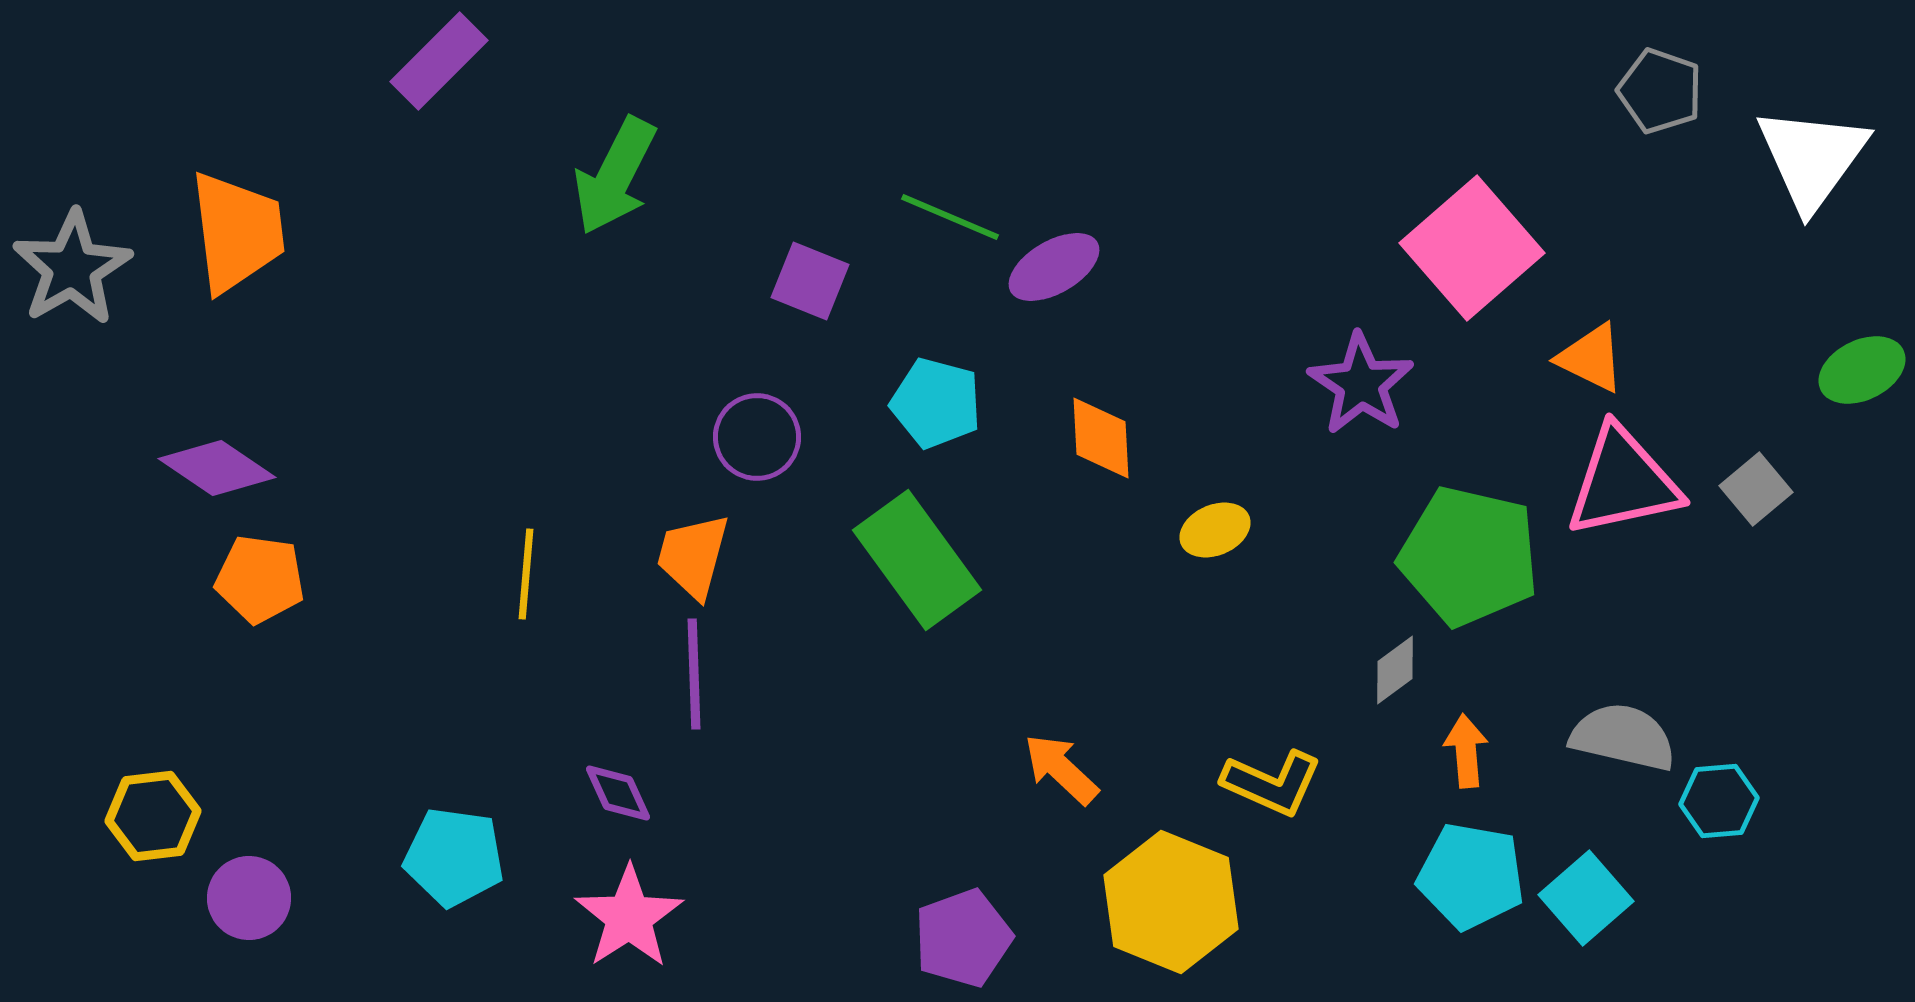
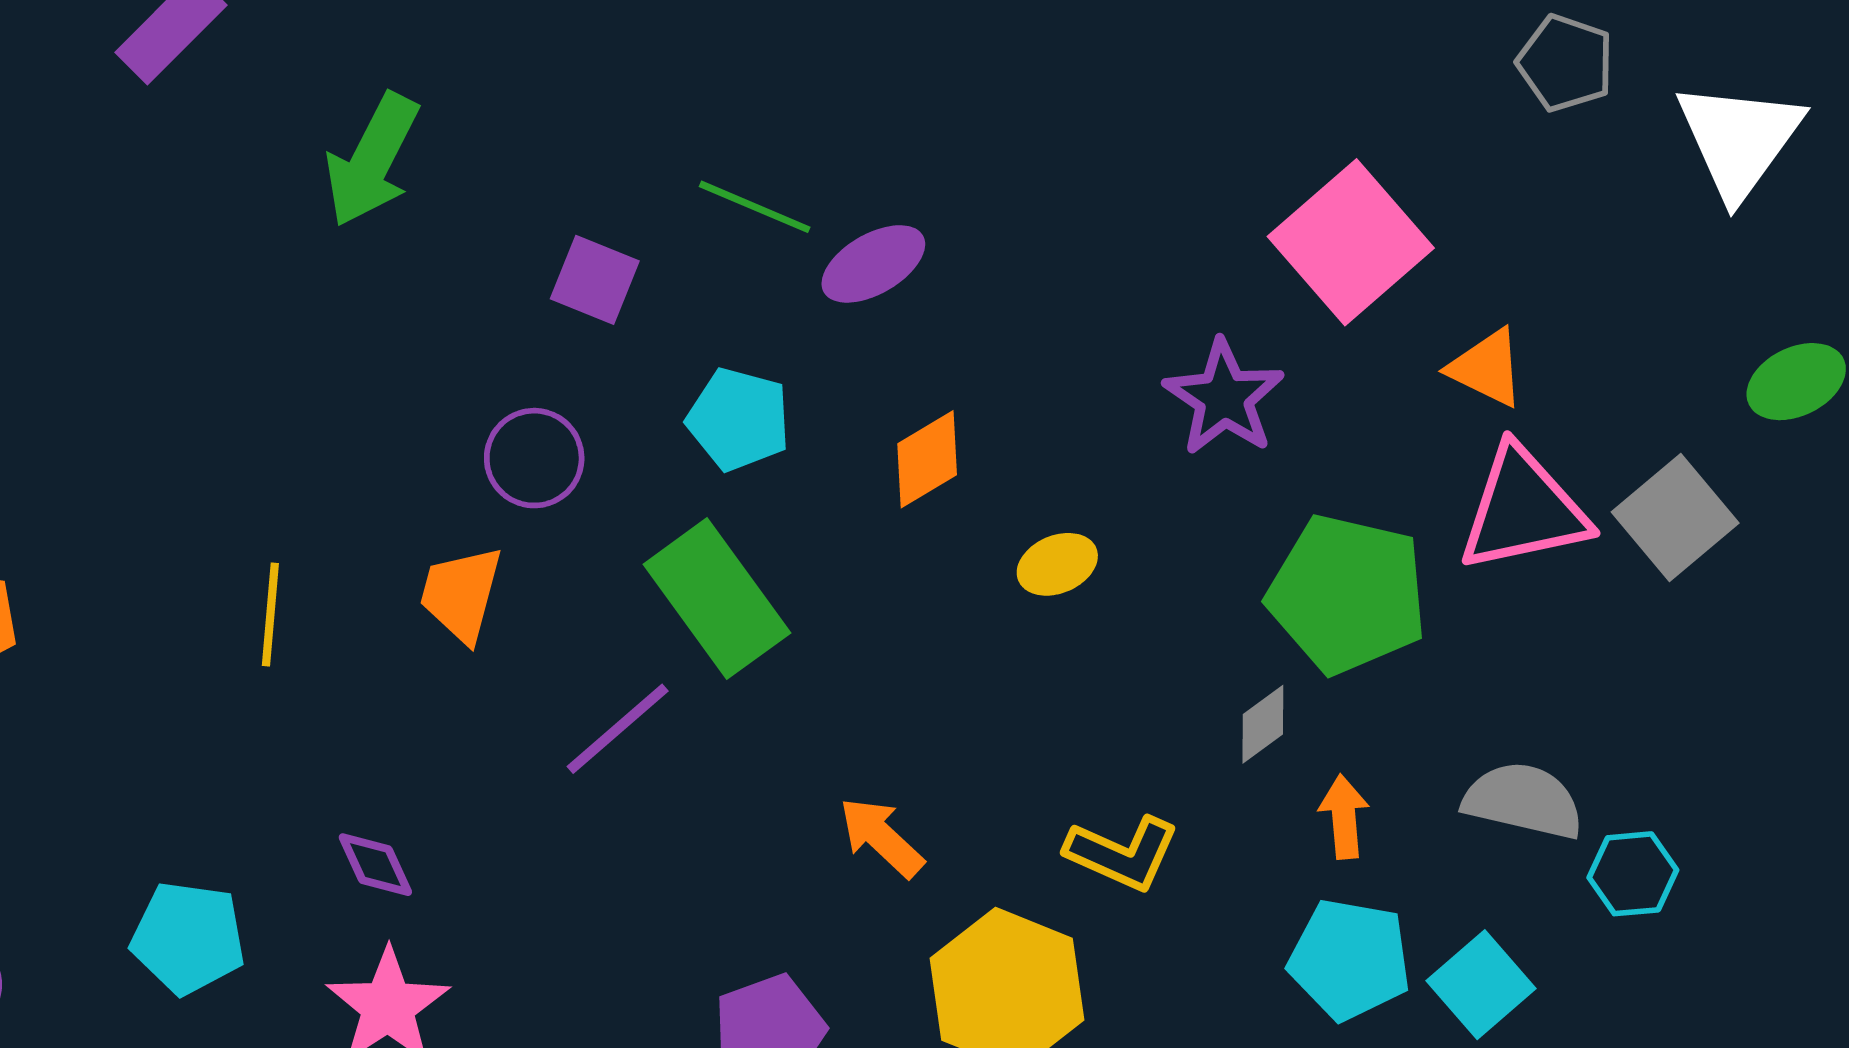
orange diamond: (1101, 438) -> (927, 459), turned 62
gray square: (1756, 489) -> (1675, 517), size x1.5
purple line: (694, 674) -> (618, 729), moved, turned 51

